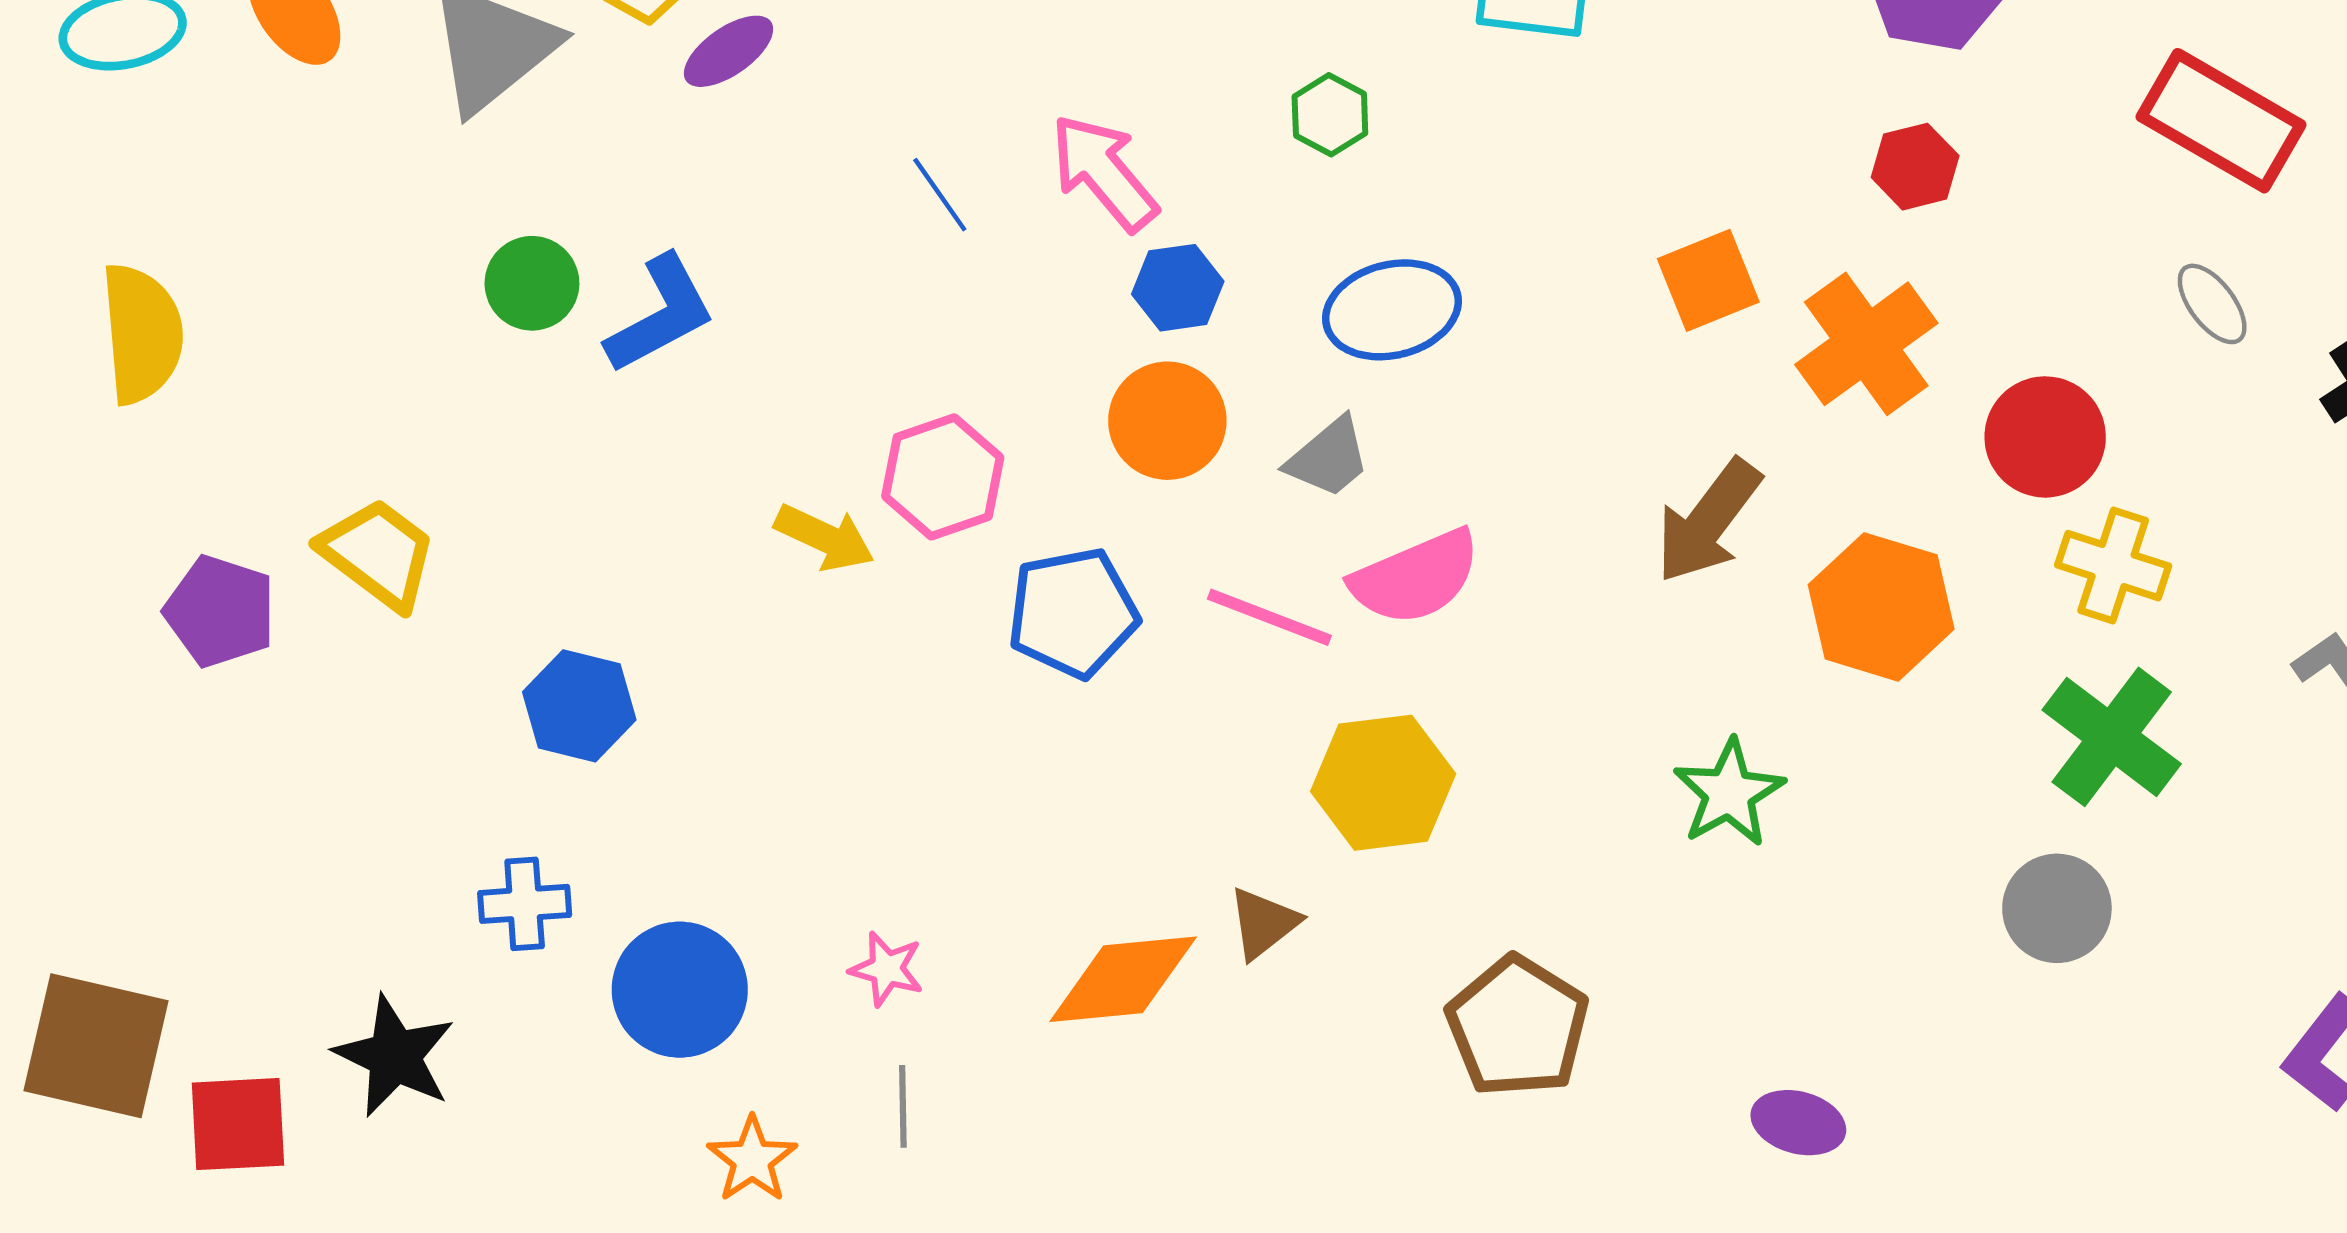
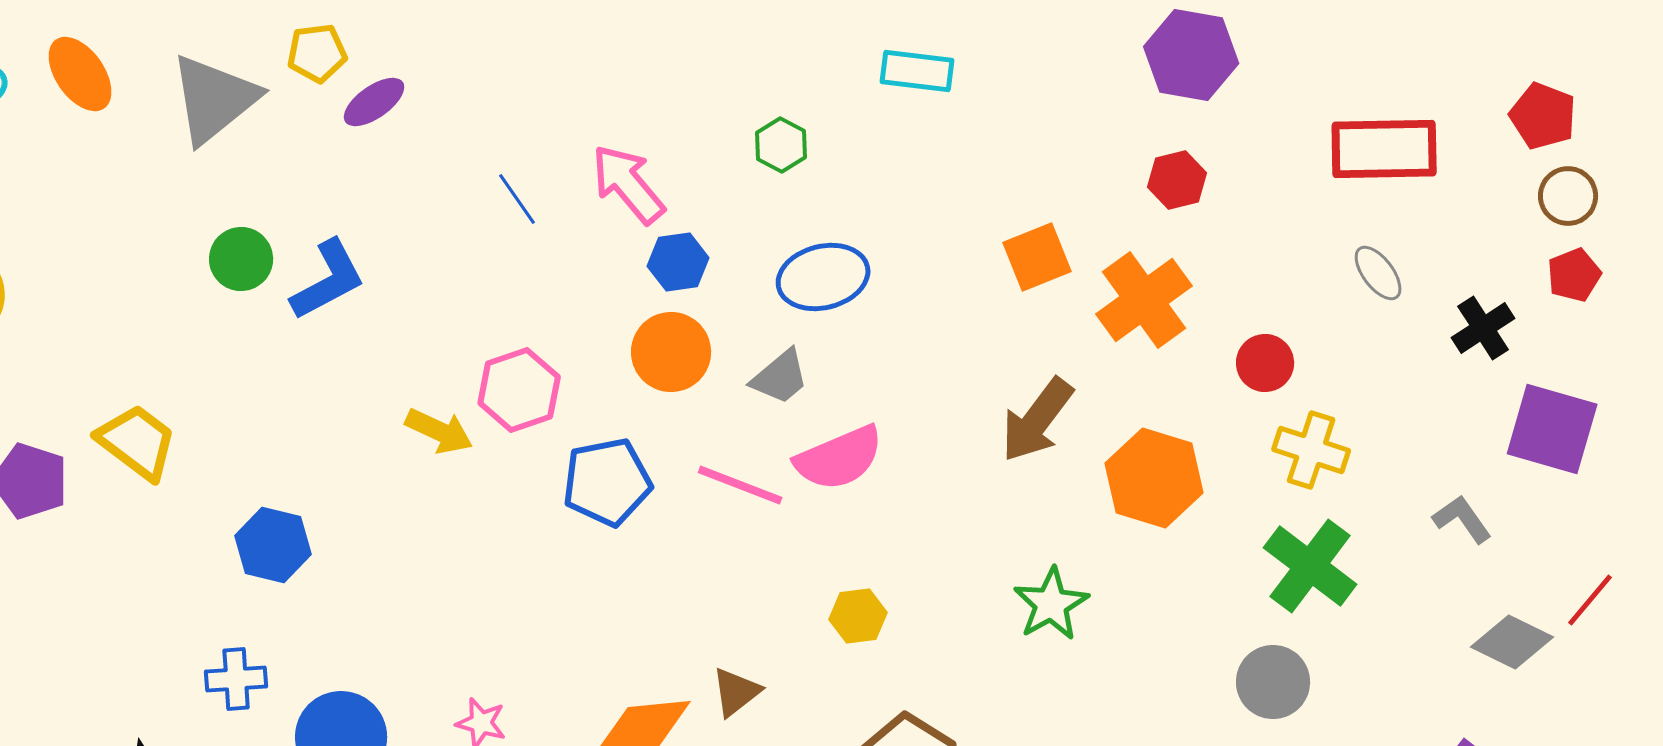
red rectangle: (2221, 121) -> (1384, 149), turned -31
red circle: (2045, 437) -> (1265, 363), size x0.7
yellow hexagon: (1383, 783) -> (858, 616), moved, size x0.6

